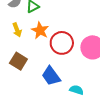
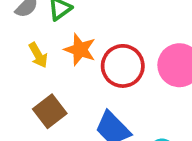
brown square: (18, 61) -> (50, 111), turned 30

